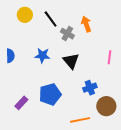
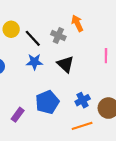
yellow circle: (25, 15) -> (11, 29), moved
black line: (51, 19) -> (33, 38), moved
blue cross: (90, 88) -> (83, 100), moved

